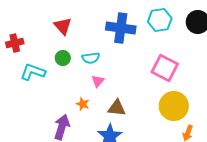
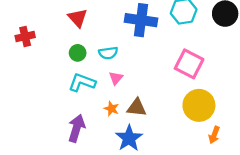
cyan L-shape: (33, 72) -> (82, 82), moved
orange star: (83, 104) -> (111, 109), moved

